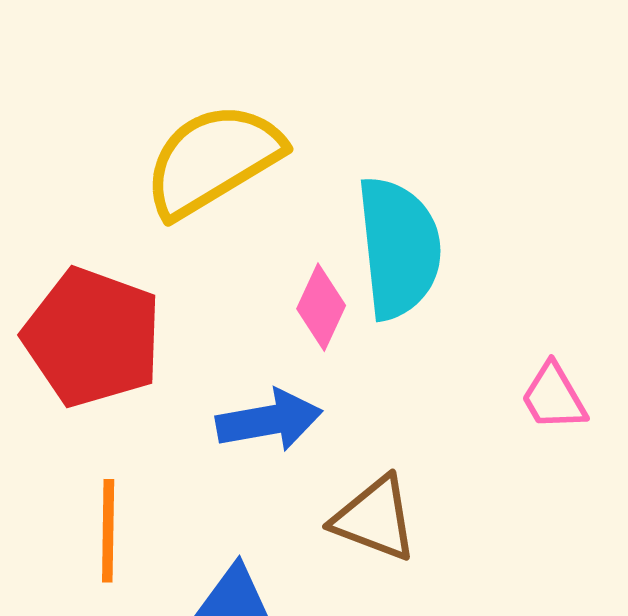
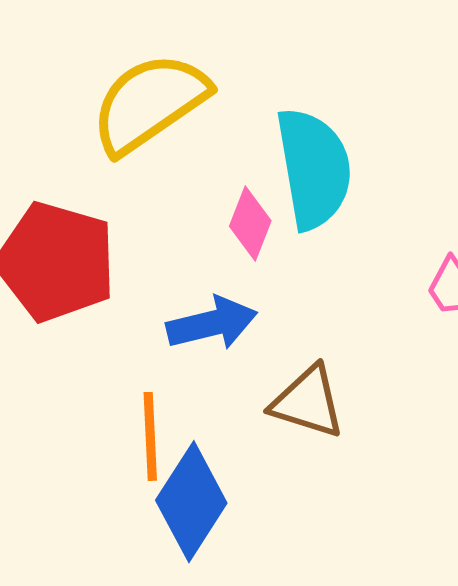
orange line: (108, 531) -> (150, 436), moved

